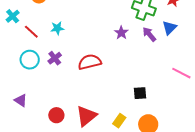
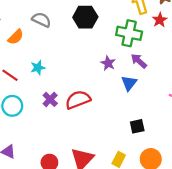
blue triangle: (169, 28) -> (129, 83), moved
purple cross: (55, 58) -> (50, 99), moved

